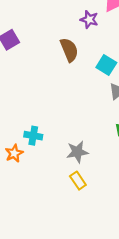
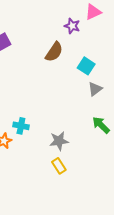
brown semicircle: (69, 50) -> (54, 52), turned 55

